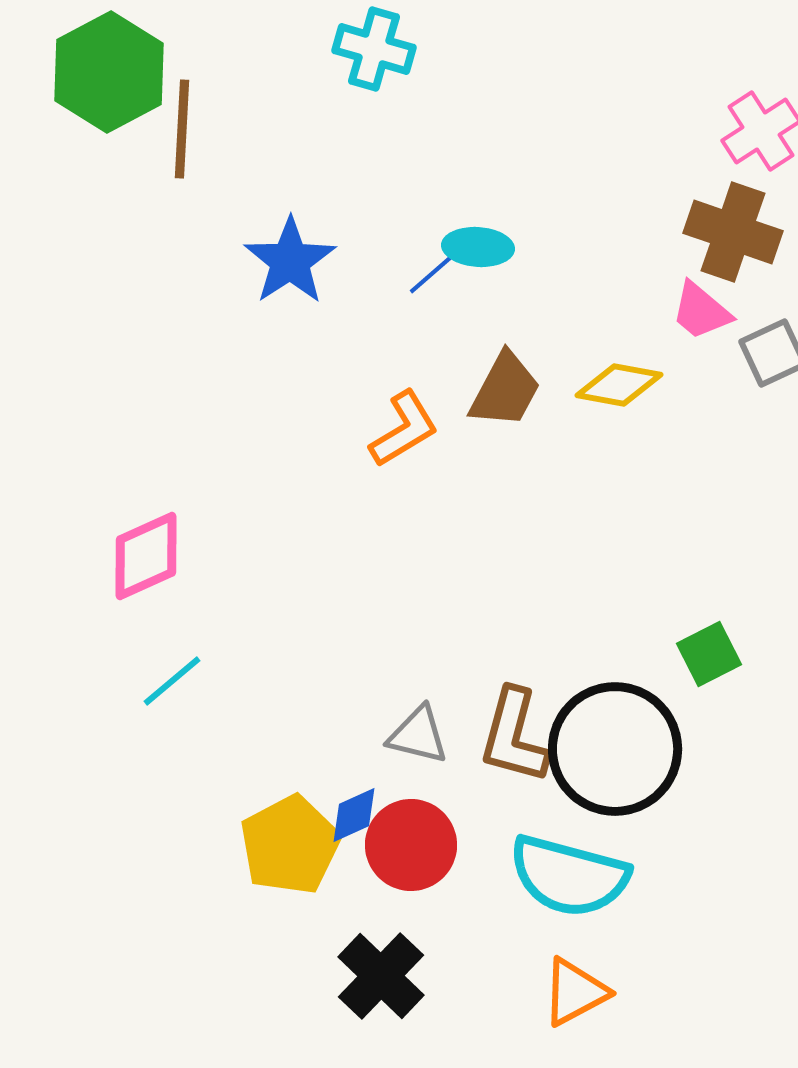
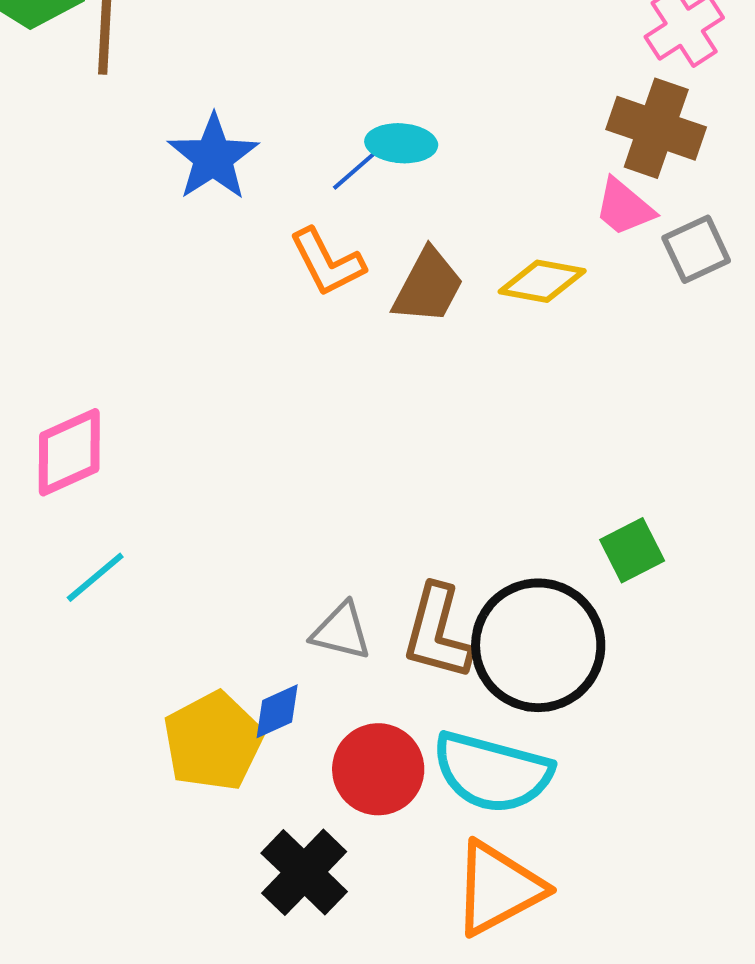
orange L-shape: (404, 429) -> (327, 262), moved, turned 94
red circle: (411, 845) -> (378, 769), moved
orange triangle: (575, 992) -> (498, 888), size x1.4

